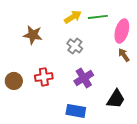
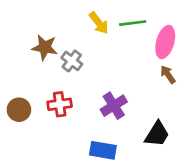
yellow arrow: (73, 17) -> (99, 23), turned 84
gray cross: (75, 46) -> (72, 61), moved

